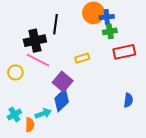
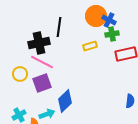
blue cross: (107, 17) -> (109, 20), turned 32
yellow rectangle: (82, 58) -> (90, 46), moved
purple square: (63, 82) -> (42, 83), moved, turned 30

